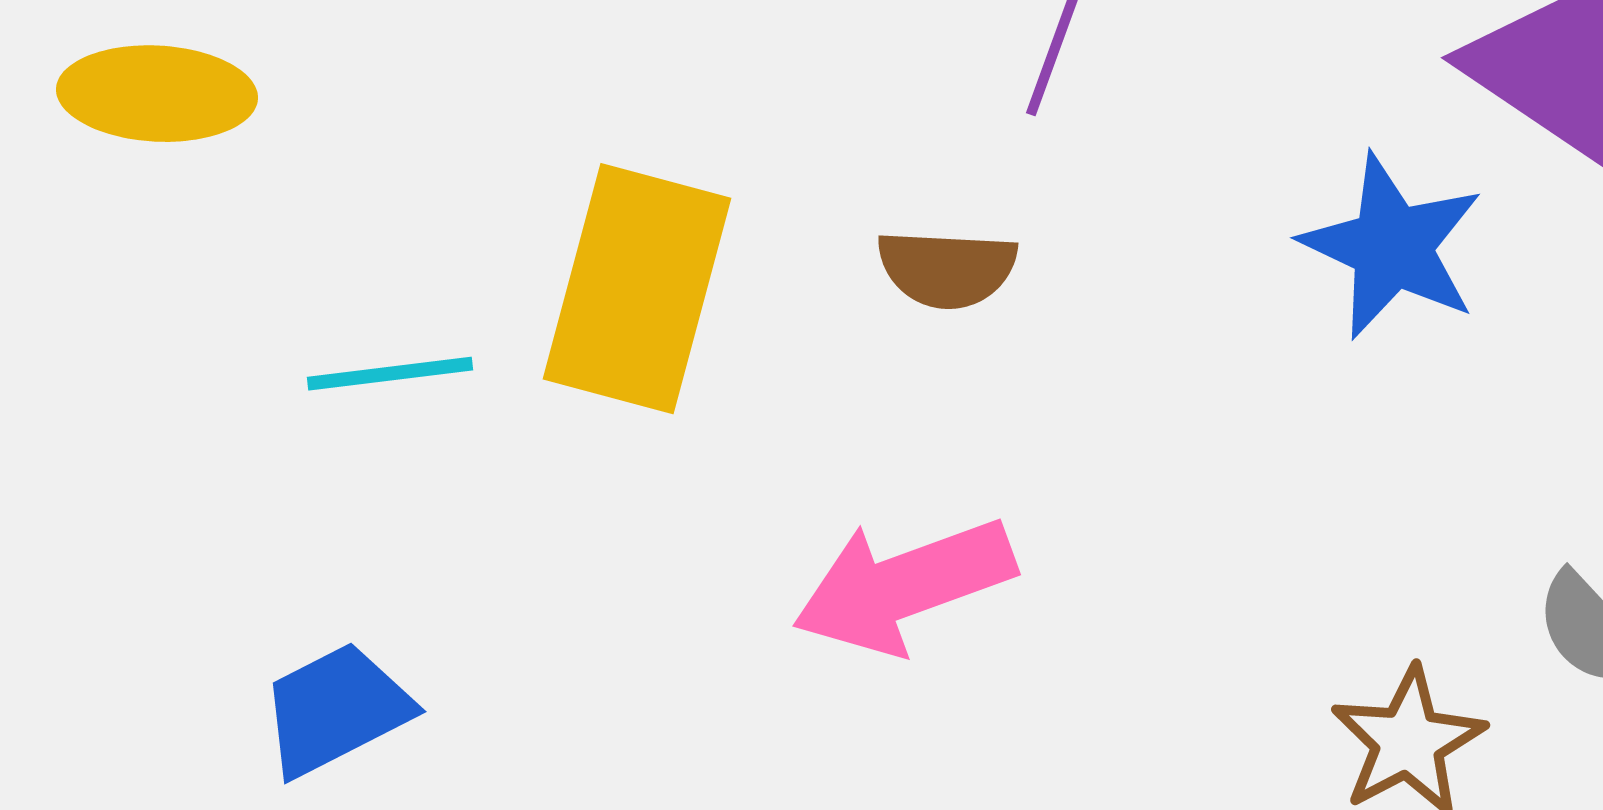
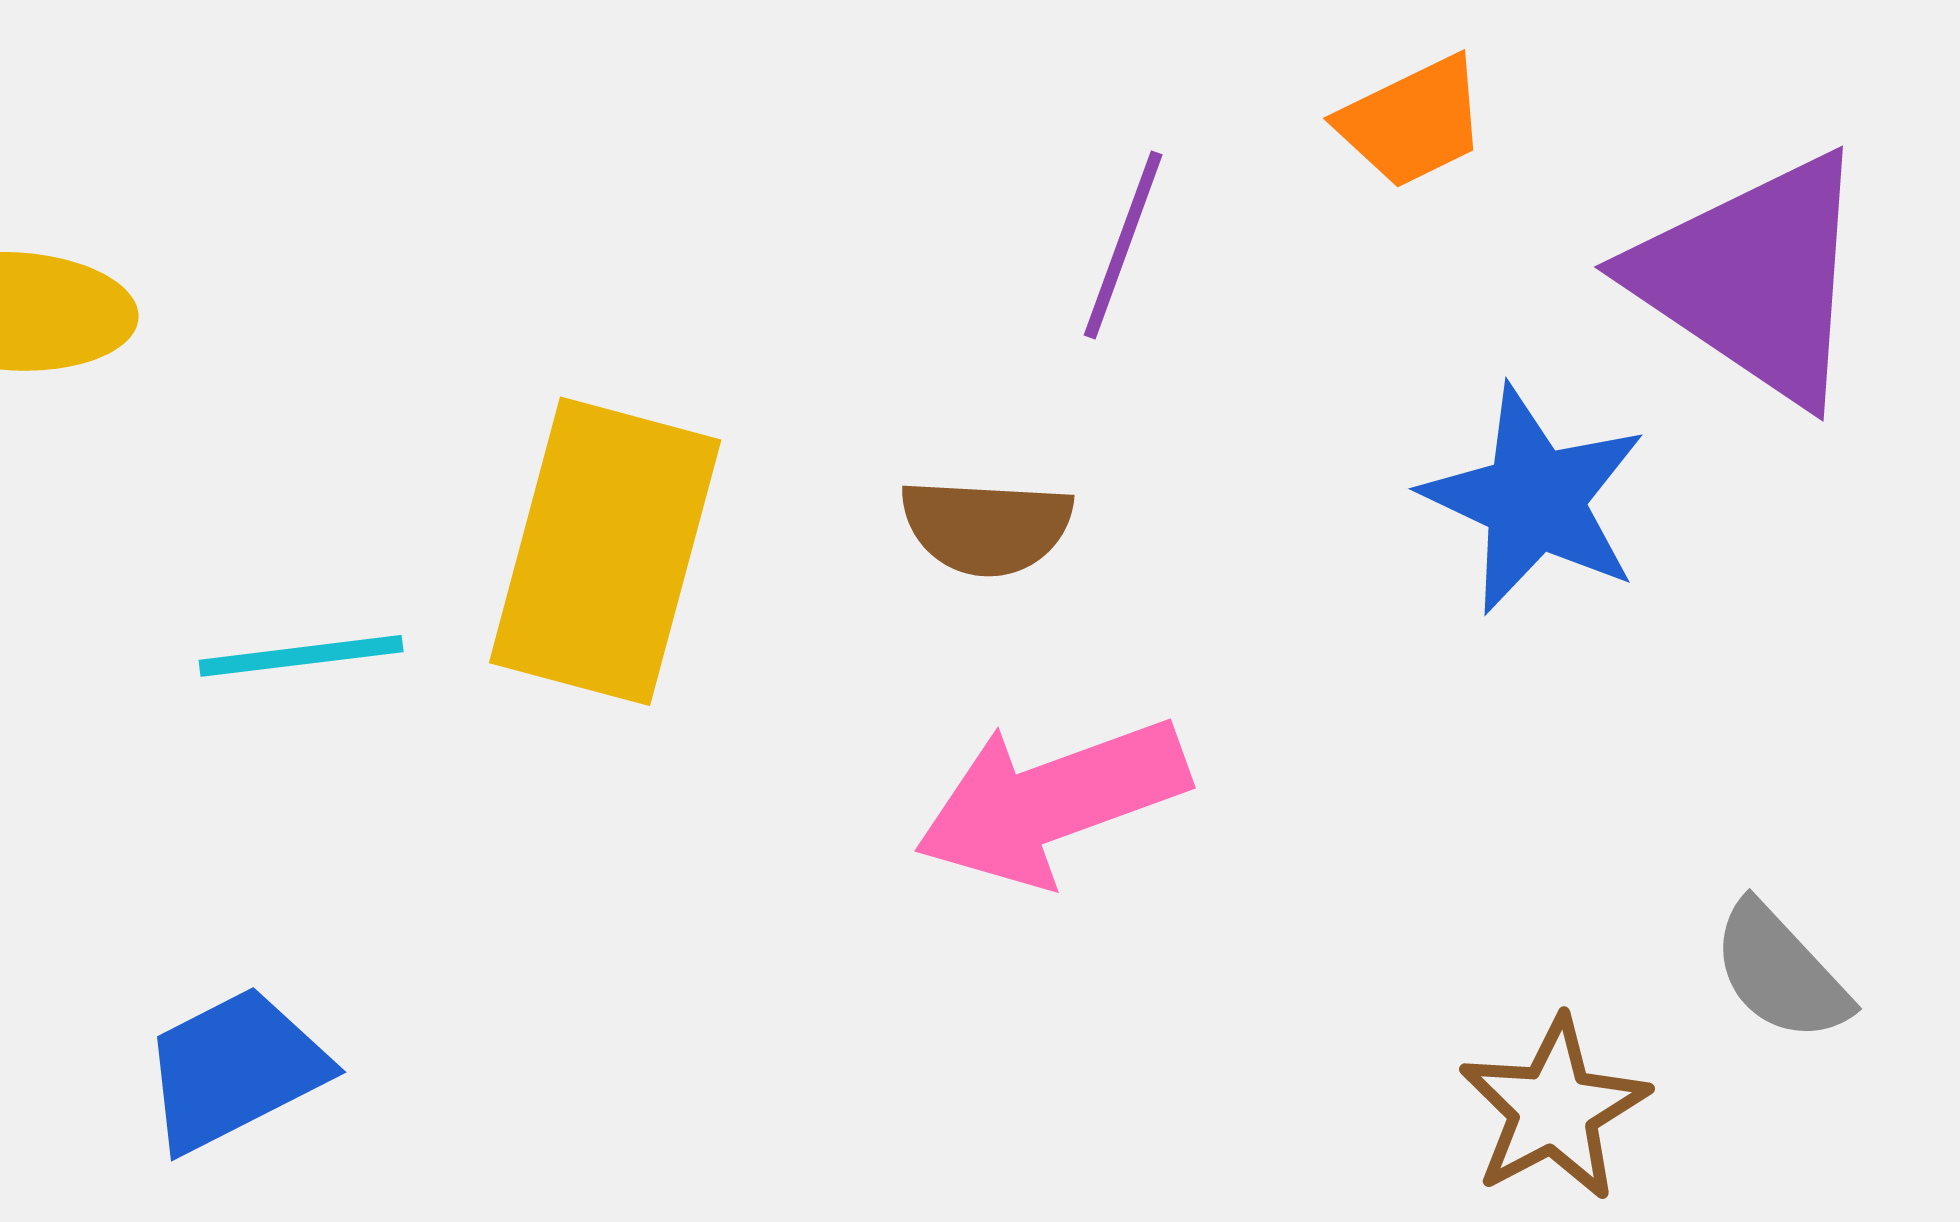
pink arrow: (904, 586) -> (1052, 801), moved

